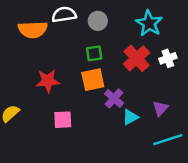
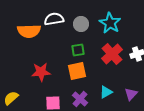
cyan star: (149, 23) -> (110, 23), moved
purple cross: (114, 98) -> (80, 99), moved
cyan triangle: (130, 117) -> (106, 92), moved

